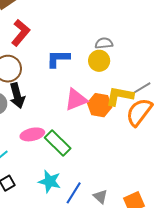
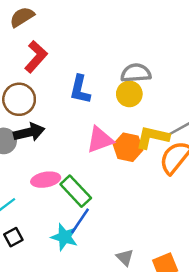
gray semicircle: (104, 43) -> (136, 73), size x1.4
blue L-shape: (58, 59) -> (80, 90), turned -80
black arrow: (17, 96) -> (29, 132), turned -90
blue line: (74, 193) -> (80, 221), moved

